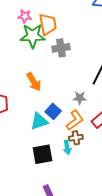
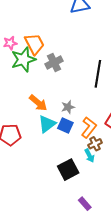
gray star: (80, 98) -> (68, 107), moved
cyan triangle: (39, 121) -> (47, 124), moved

